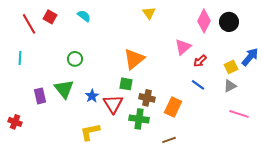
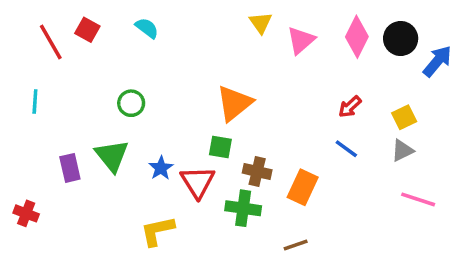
pink triangle: (183, 47) -> (301, 40), moved
blue arrow: (250, 57) -> (437, 61), moved

